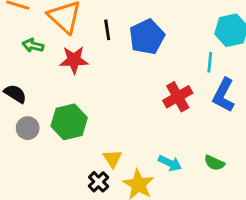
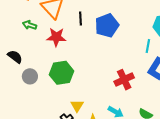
red cross: (178, 97) -> (124, 80), moved
green hexagon: (69, 122) -> (61, 73), moved
gray circle: (28, 128) -> (30, 76), moved

